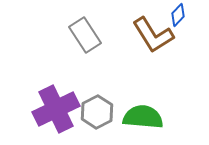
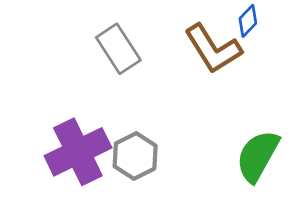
green semicircle: (143, 117) -> (258, 156), moved, turned -66

